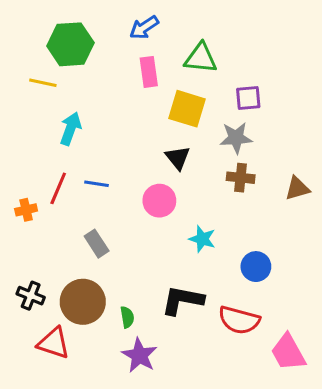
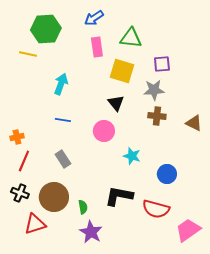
cyan arrow: (70, 129) -> (61, 84), moved
red line: (58, 188) -> (24, 161), moved
brown triangle: (297, 188) -> (194, 123), turned 42
red triangle: (54, 343) -> (35, 224), turned -35
pink trapezoid: (288, 352) -> (188, 230), turned 84

